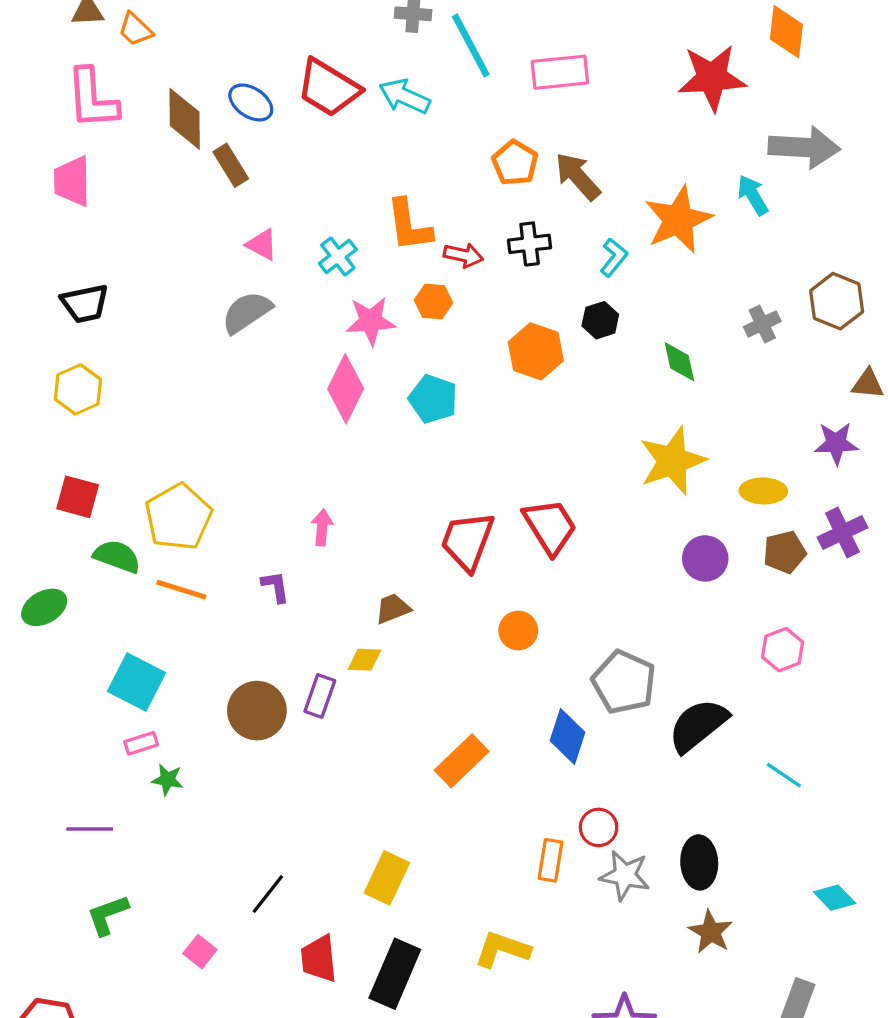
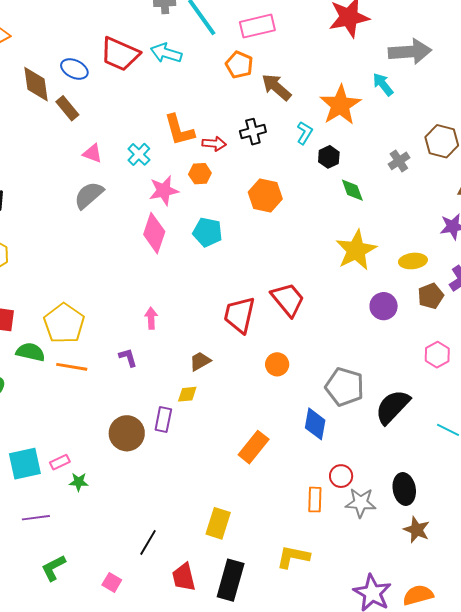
orange pentagon: (515, 163) -> (239, 65), moved
black hexagon: (600, 320) -> (329, 157), moved
cyan square: (136, 682) -> (25, 464), moved, turned -32

